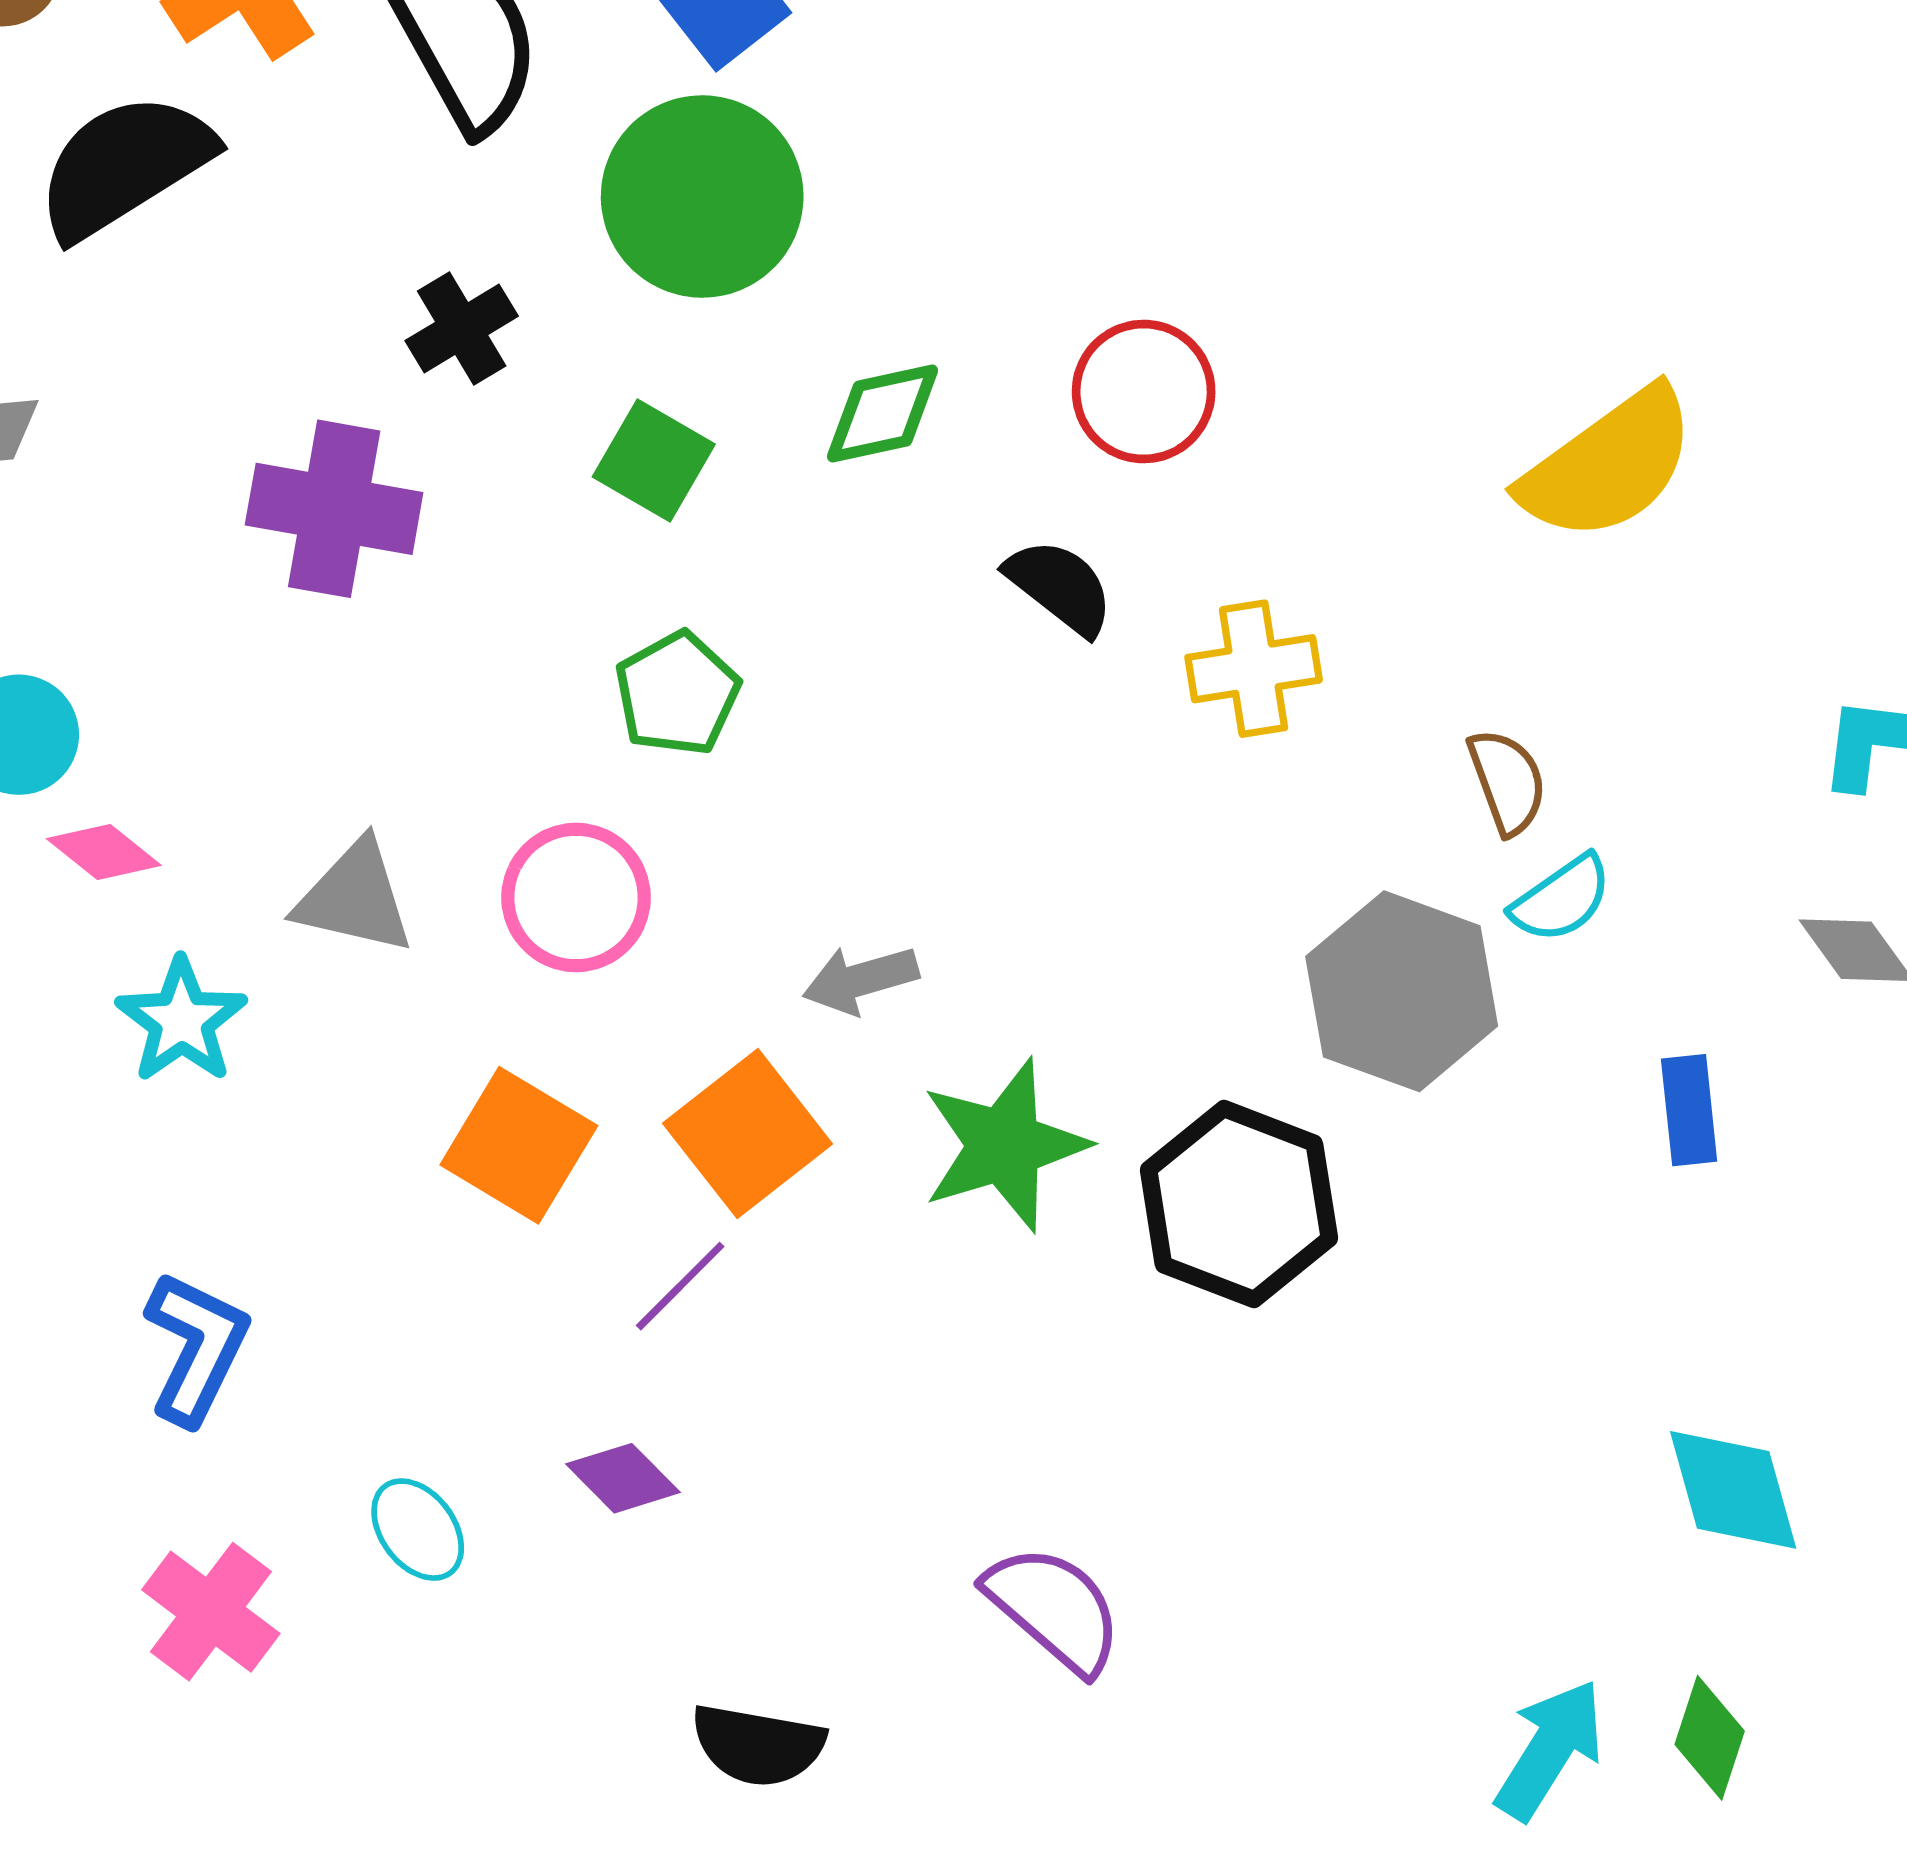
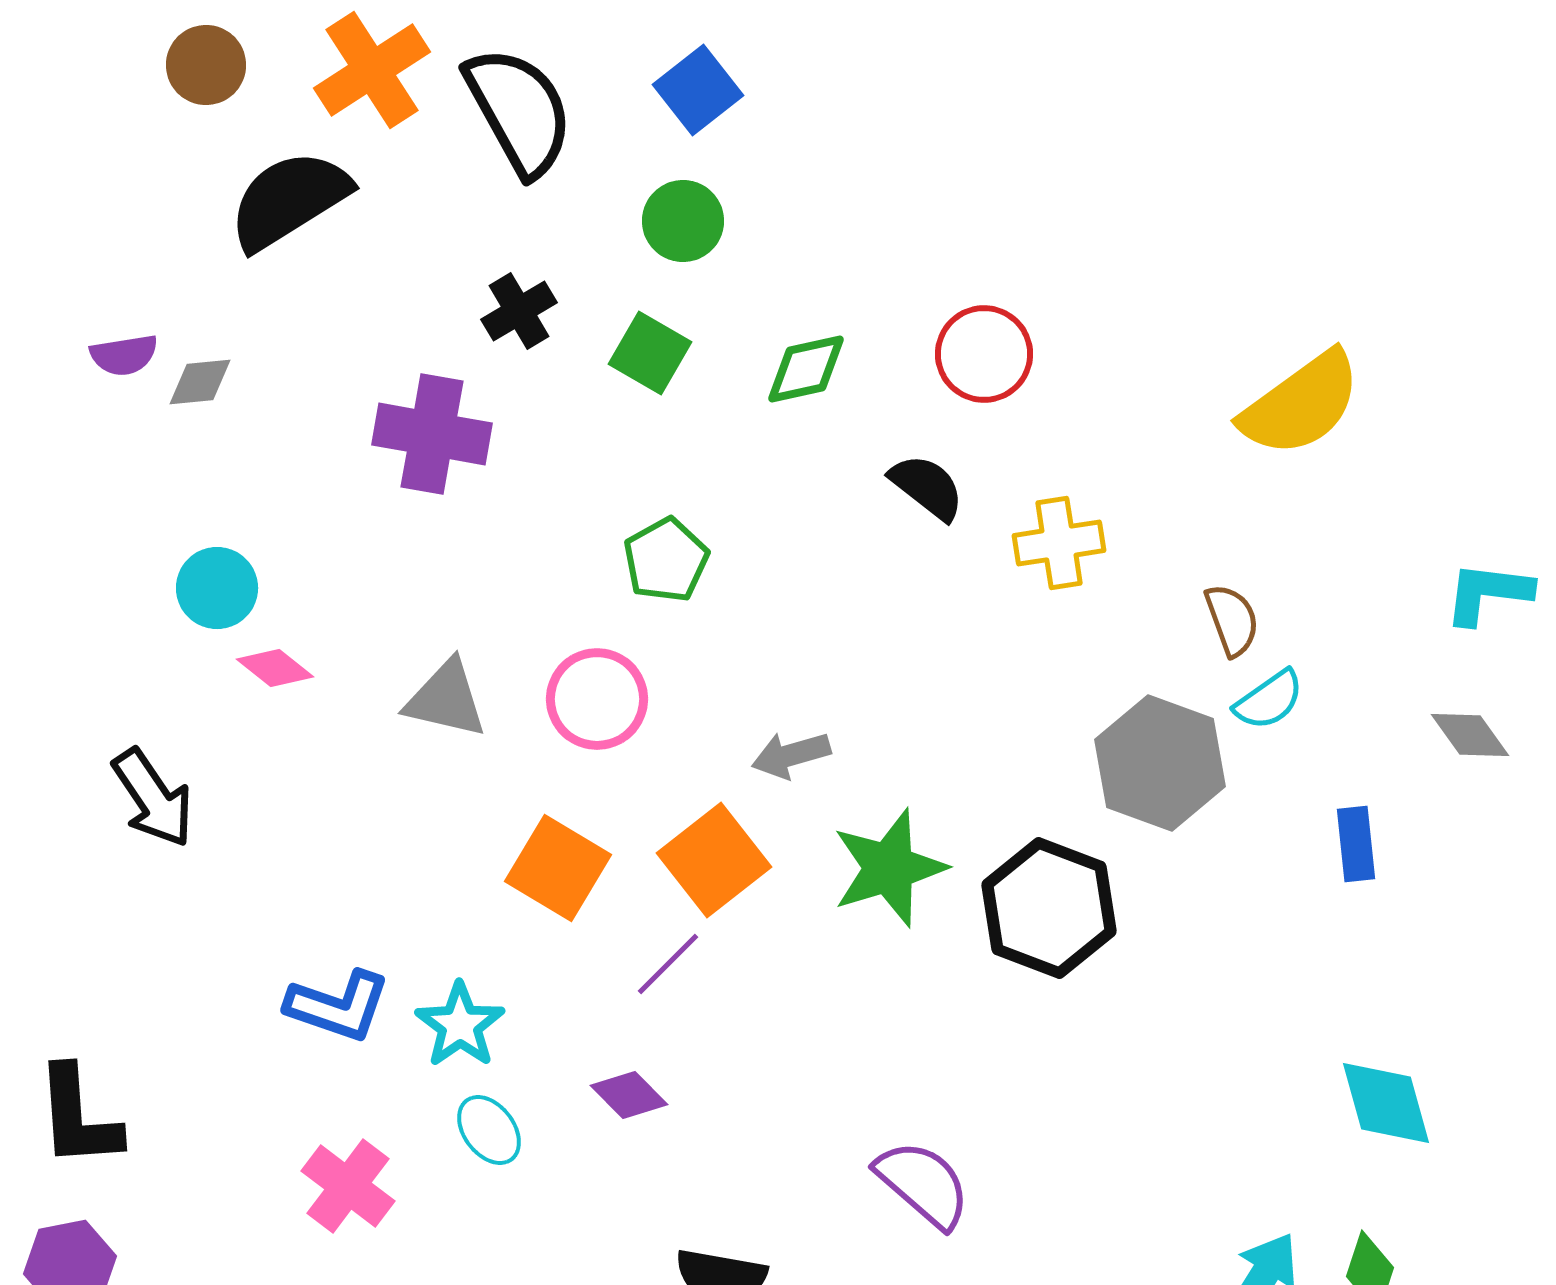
green circle: (702, 196) -> (683, 221), size x0.6
green square: (654, 460) -> (650, 353), moved
cyan star: (182, 1021) -> (460, 1025), moved
blue L-shape: (196, 1348) -> (338, 1006), turned 83

